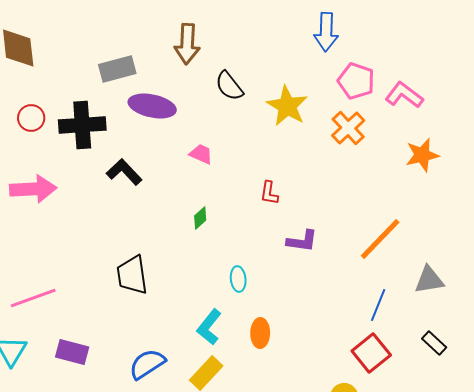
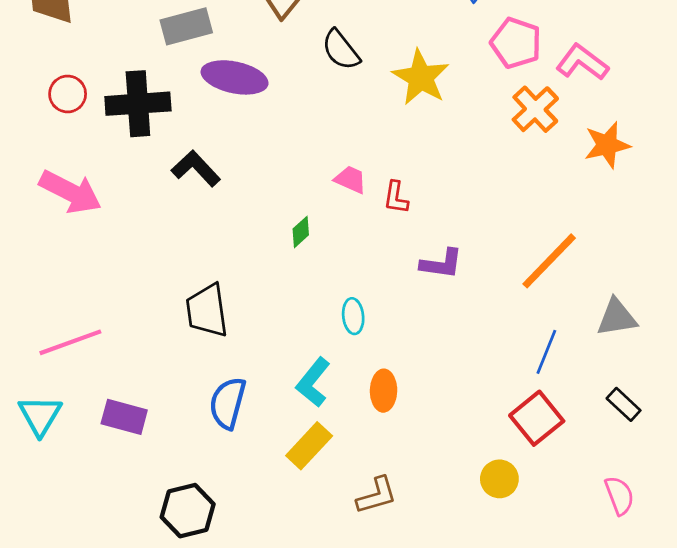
orange cross: (348, 128) -> (535, 109), moved
pink trapezoid: (201, 154) -> (350, 180), moved
pink arrow: (33, 189) -> (70, 192), turned 30
blue semicircle: (147, 364) -> (228, 403), moved, turned -42

